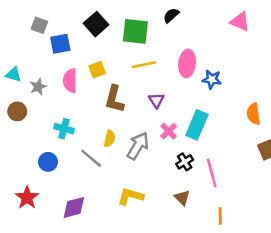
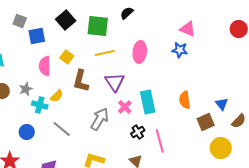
pink triangle: (240, 22) -> (188, 29), moved
yellow square: (97, 70) -> (67, 57), turned -32
blue star: (212, 79) -> (180, 50), moved
gray star: (38, 87) -> (26, 89), moved
purple triangle: (156, 100) -> (115, 82), size x1.5
orange semicircle: (254, 114) -> (185, 100), moved
cyan rectangle: (197, 125) -> (148, 102), turned -35
yellow semicircle: (110, 138) -> (57, 96), moved, turned 32

